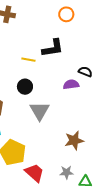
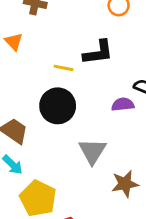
black circle: (25, 87) -> (58, 106), size x1.6
gray triangle: (40, 111) -> (92, 151), moved

